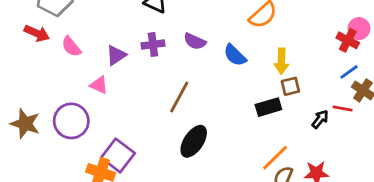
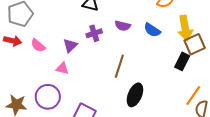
yellow arrow: (281, 61) -> (185, 28), size x1.4
brown square: (290, 86) -> (195, 44), size x1.5
black rectangle: (268, 107) -> (182, 61), turned -36

